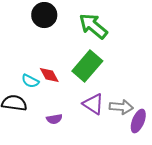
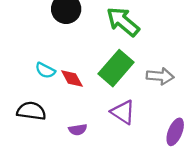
cyan semicircle: (30, 81) -> (45, 70), moved
gray arrow: (121, 107) -> (160, 76), moved

